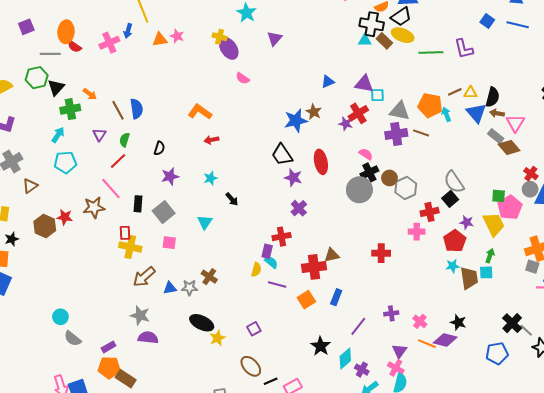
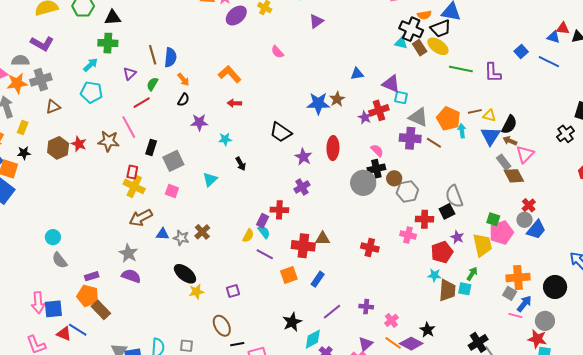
purple ellipse: (229, 48) -> (236, 16), moved, turned 70
black triangle: (56, 87) -> (113, 17), moved, turned 30
orange arrow: (90, 94) -> (183, 79), moved
black trapezoid: (282, 155) -> (281, 132), moved, turned -35
purple star: (170, 176) -> (199, 122), moved

